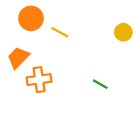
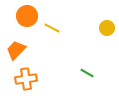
orange cross: (39, 80) -> (26, 79), moved

